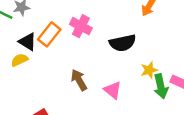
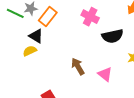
pink cross: (81, 26) -> (90, 17), moved
orange rectangle: (49, 34) -> (48, 17), moved

